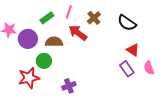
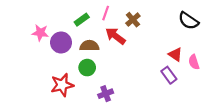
black semicircle: (127, 23) -> (188, 21), moved
green circle: (44, 61) -> (87, 68), moved
pink semicircle: (149, 68) -> (194, 62), moved

